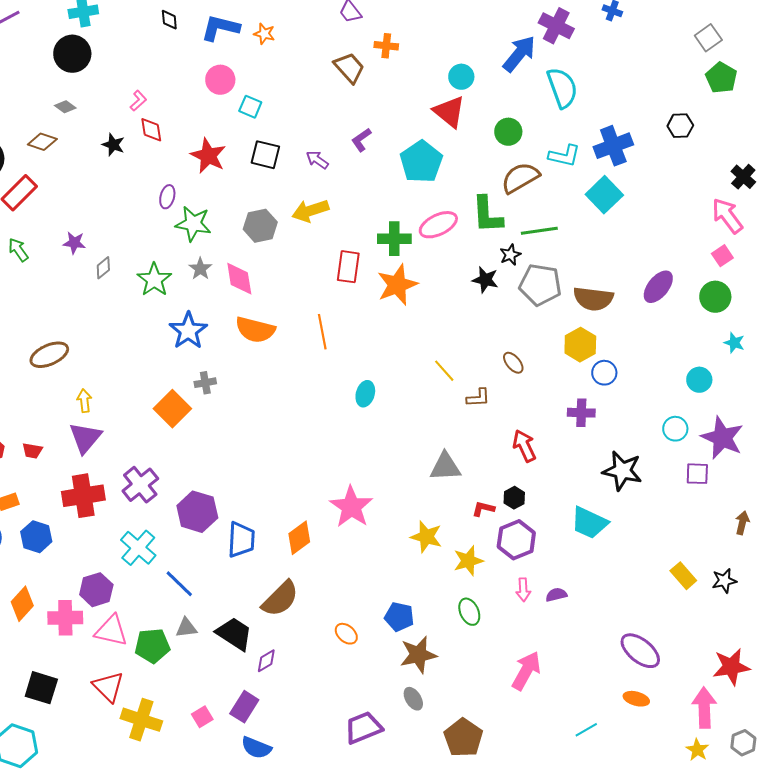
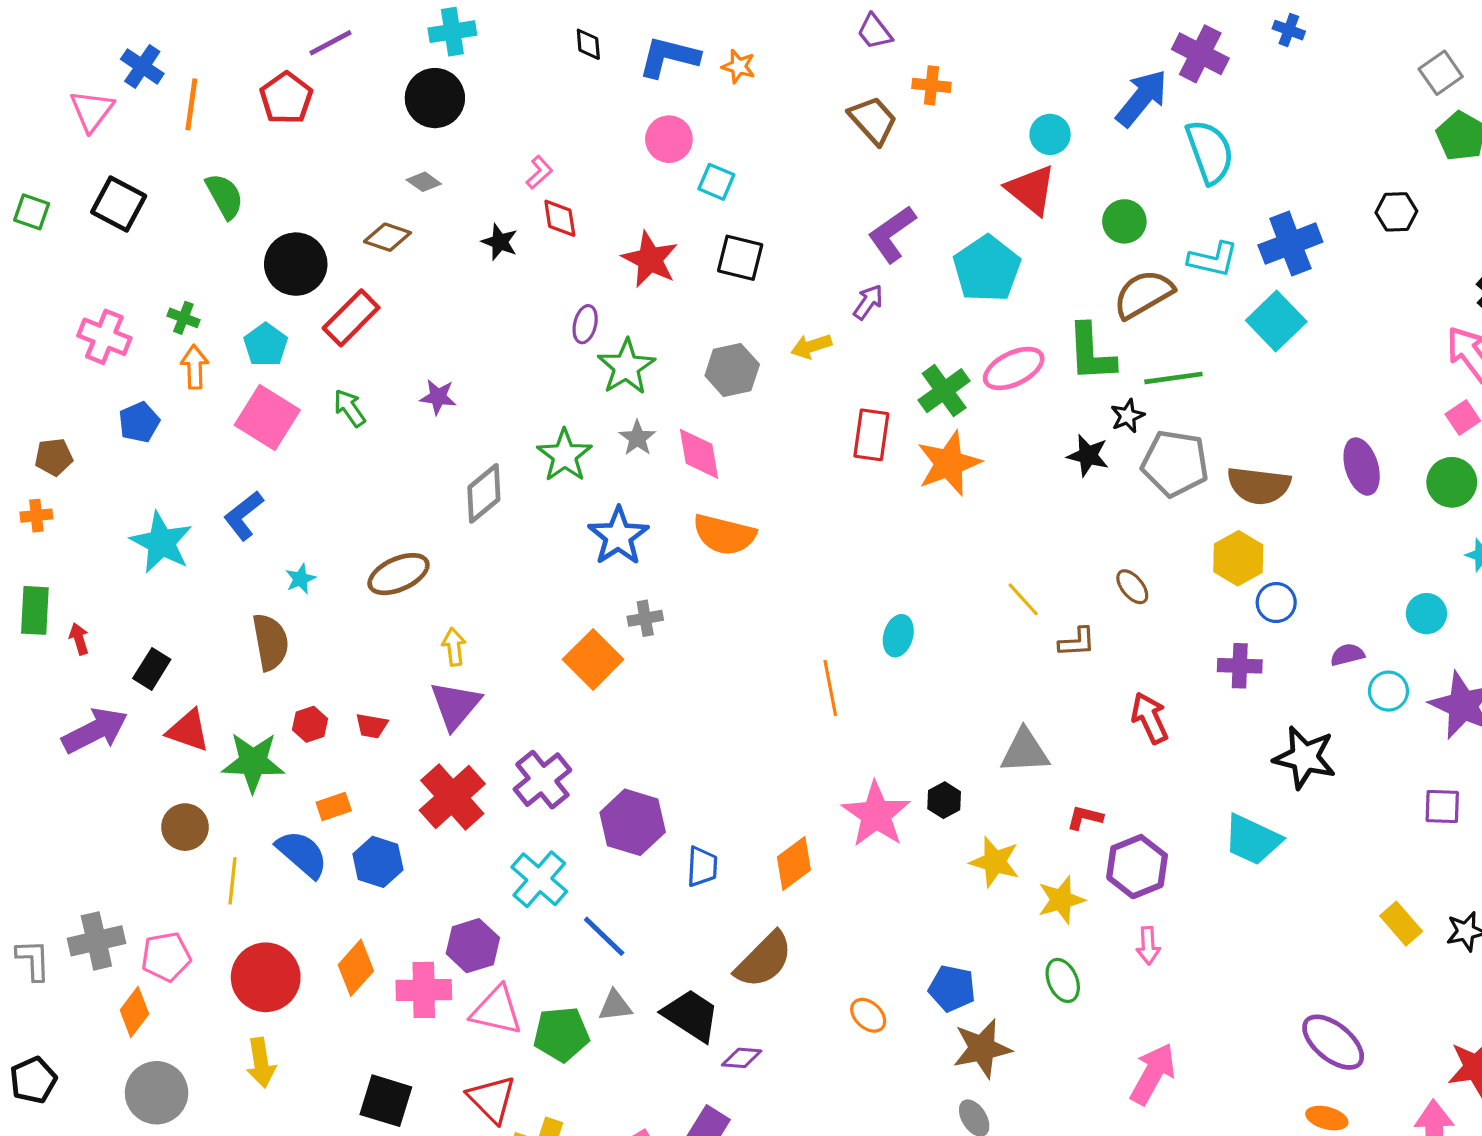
purple L-shape: (361, 140) -> (892, 234), size x1.5
purple arrow: (317, 160) -> (868, 302), moved, turned 90
yellow arrow: (310, 211) -> (811, 346), size x0.7
green star: (193, 224) -> (626, 367), turned 30
green cross: (394, 239) -> (944, 391), turned -36
gray diamond: (103, 268) -> (484, 493), moved, size x1.6
purple ellipse: (658, 287) -> (1362, 467), turned -56
orange line: (322, 332) -> (830, 688), moved
purple square: (697, 474) -> (1442, 807), moved
red cross: (83, 496) -> (452, 797), turned -33
black hexagon: (514, 498) -> (944, 800), moved
blue trapezoid: (241, 540) -> (702, 867), size x0.7
purple semicircle: (556, 595) -> (1347, 655), moved
purple diamond: (266, 661) -> (742, 1058), turned 35

